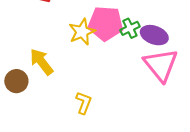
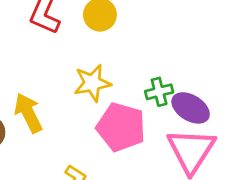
pink pentagon: (106, 24) -> (121, 127), moved

